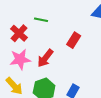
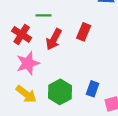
red arrow: (45, 58) -> (54, 39), moved

